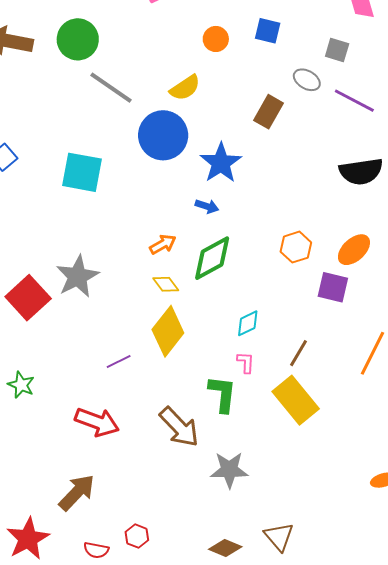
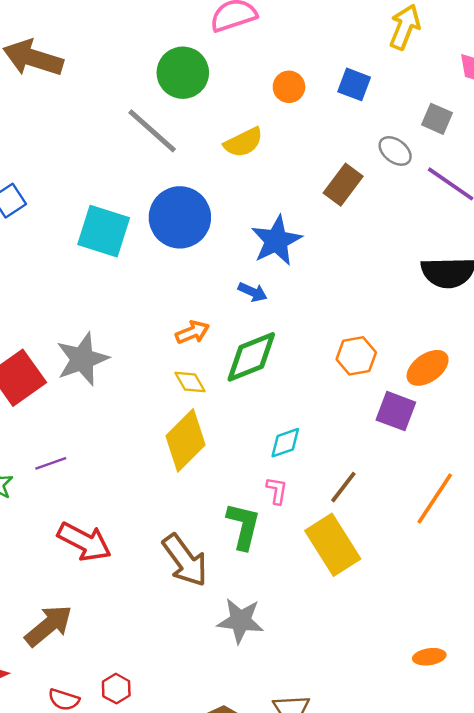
green circle: (78, 39) -> (183, 73), moved
blue circle: (163, 135) -> (180, 217), moved
purple line: (119, 361) -> (51, 463), moved

